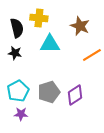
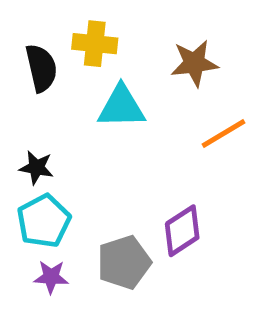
brown star: (80, 26) -> (194, 63), turned -30
black star: (15, 53) -> (36, 168), moved
gray pentagon: (49, 92) -> (124, 262), moved

